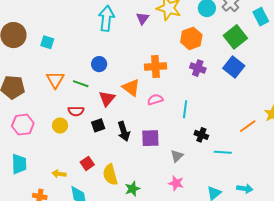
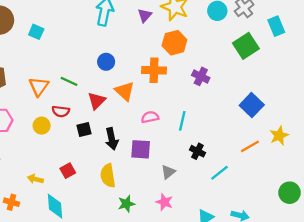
orange hexagon: (191, 38) -> (174, 43), moved
blue circle: (99, 64) -> (106, 62), moved
blue square: (234, 67) -> (252, 105), moved
orange triangle: (55, 80) -> (39, 86), moved
pink semicircle: (155, 100) -> (150, 117), moved
cyan line: (223, 152) -> (219, 173), turned -48
yellow semicircle: (110, 175) -> (108, 176), moved
green star: (132, 189) -> (126, 204), moved

